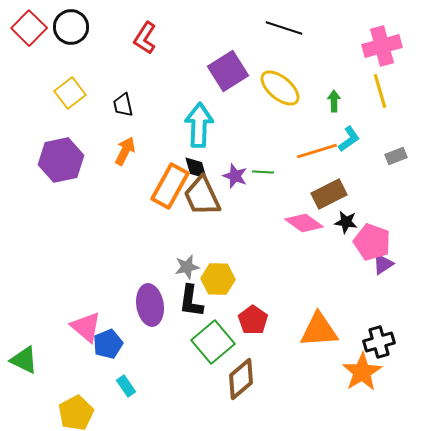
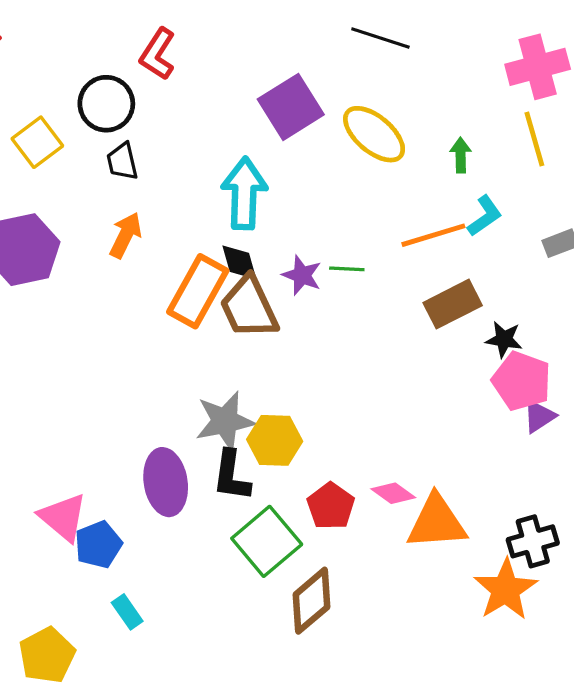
black circle: (71, 27) -> (106, 104), moved
black star: (346, 222) -> (504, 339), moved
pink diamond: (304, 223) -> (393, 493), moved, size x0.7
gray star: (187, 267) -> (225, 421), size x1.5

